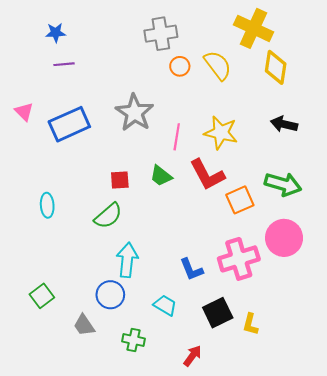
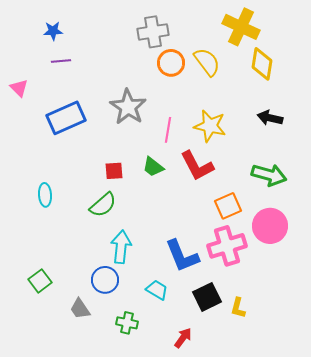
orange circle: (180, 66) -> (171, 63), size x1.4
pink triangle: (24, 112) -> (19, 88), moved
orange square: (240, 200) -> (228, 206), moved
blue L-shape: (191, 269) -> (182, 256), size x1.5

